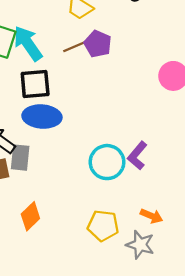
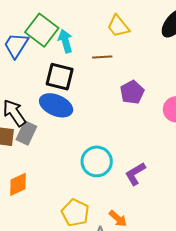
cyan arrow: (28, 43) -> (65, 41), size x0.7
purple pentagon: (98, 44) -> (132, 92), moved
purple L-shape: (137, 156) -> (135, 174), moved

